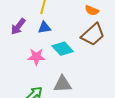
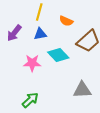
orange semicircle: (92, 10) -> (66, 21), moved
gray triangle: (63, 84) -> (82, 90), moved

